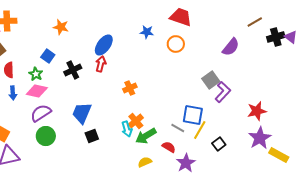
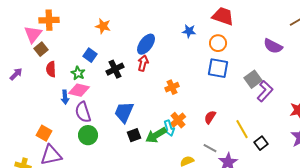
purple semicircle: (231, 47) -> (273, 46), turned 78
blue arrow: (13, 93) -> (65, 97), moved
purple semicircle: (41, 113) -> (83, 112), turned -75
blue square: (193, 115) -> (218, 68), moved
gray line: (178, 128) -> (210, 148), moved
yellow line: (200, 130) -> (242, 129), turned -60
green arrow: (146, 136) -> (156, 135), moved
red semicircle: (169, 147) -> (210, 117), moved, turned -88

